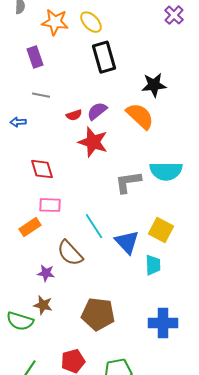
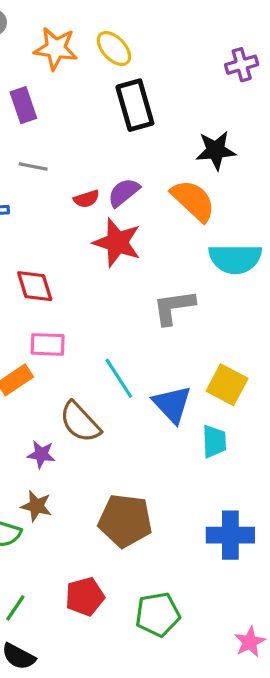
purple cross: (174, 15) -> (242, 65), moved, turned 30
cyan semicircle: (166, 171) -> (235, 259), moved

